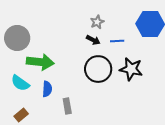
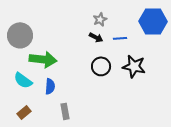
black circle: (98, 69) -> (101, 66), size x0.7
gray rectangle: (67, 106) -> (65, 111), moved

